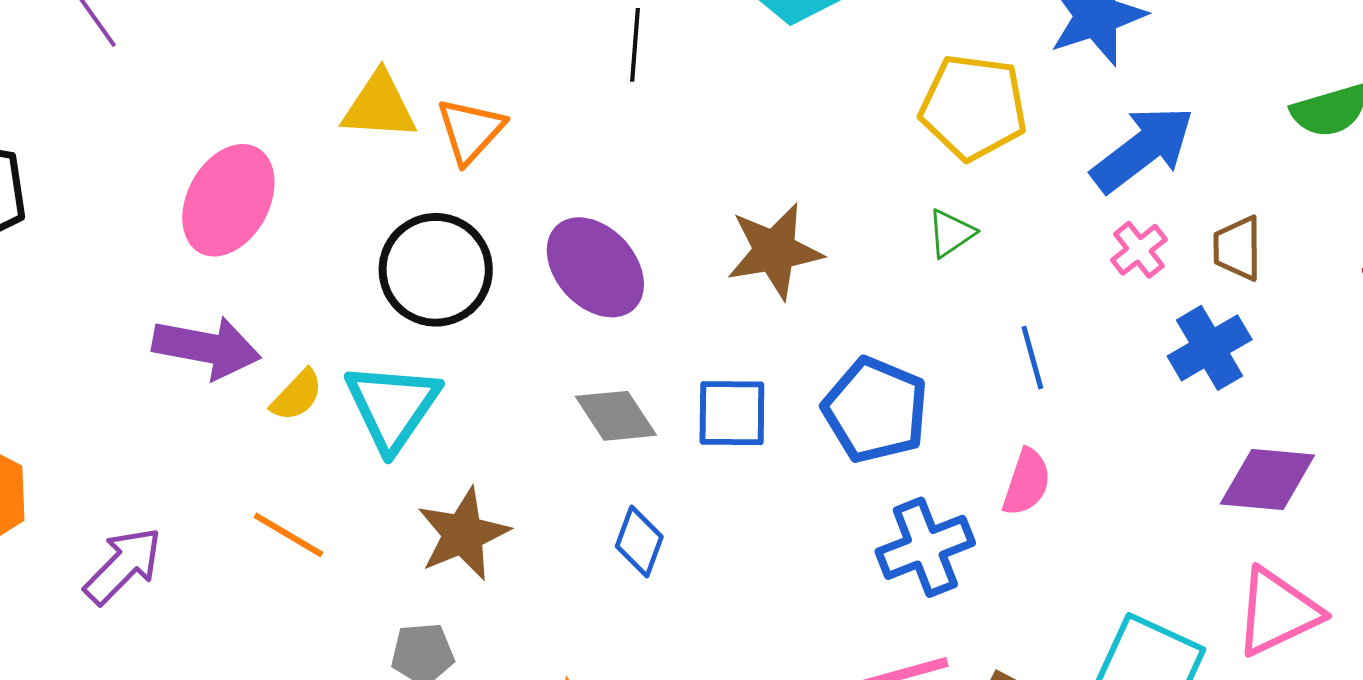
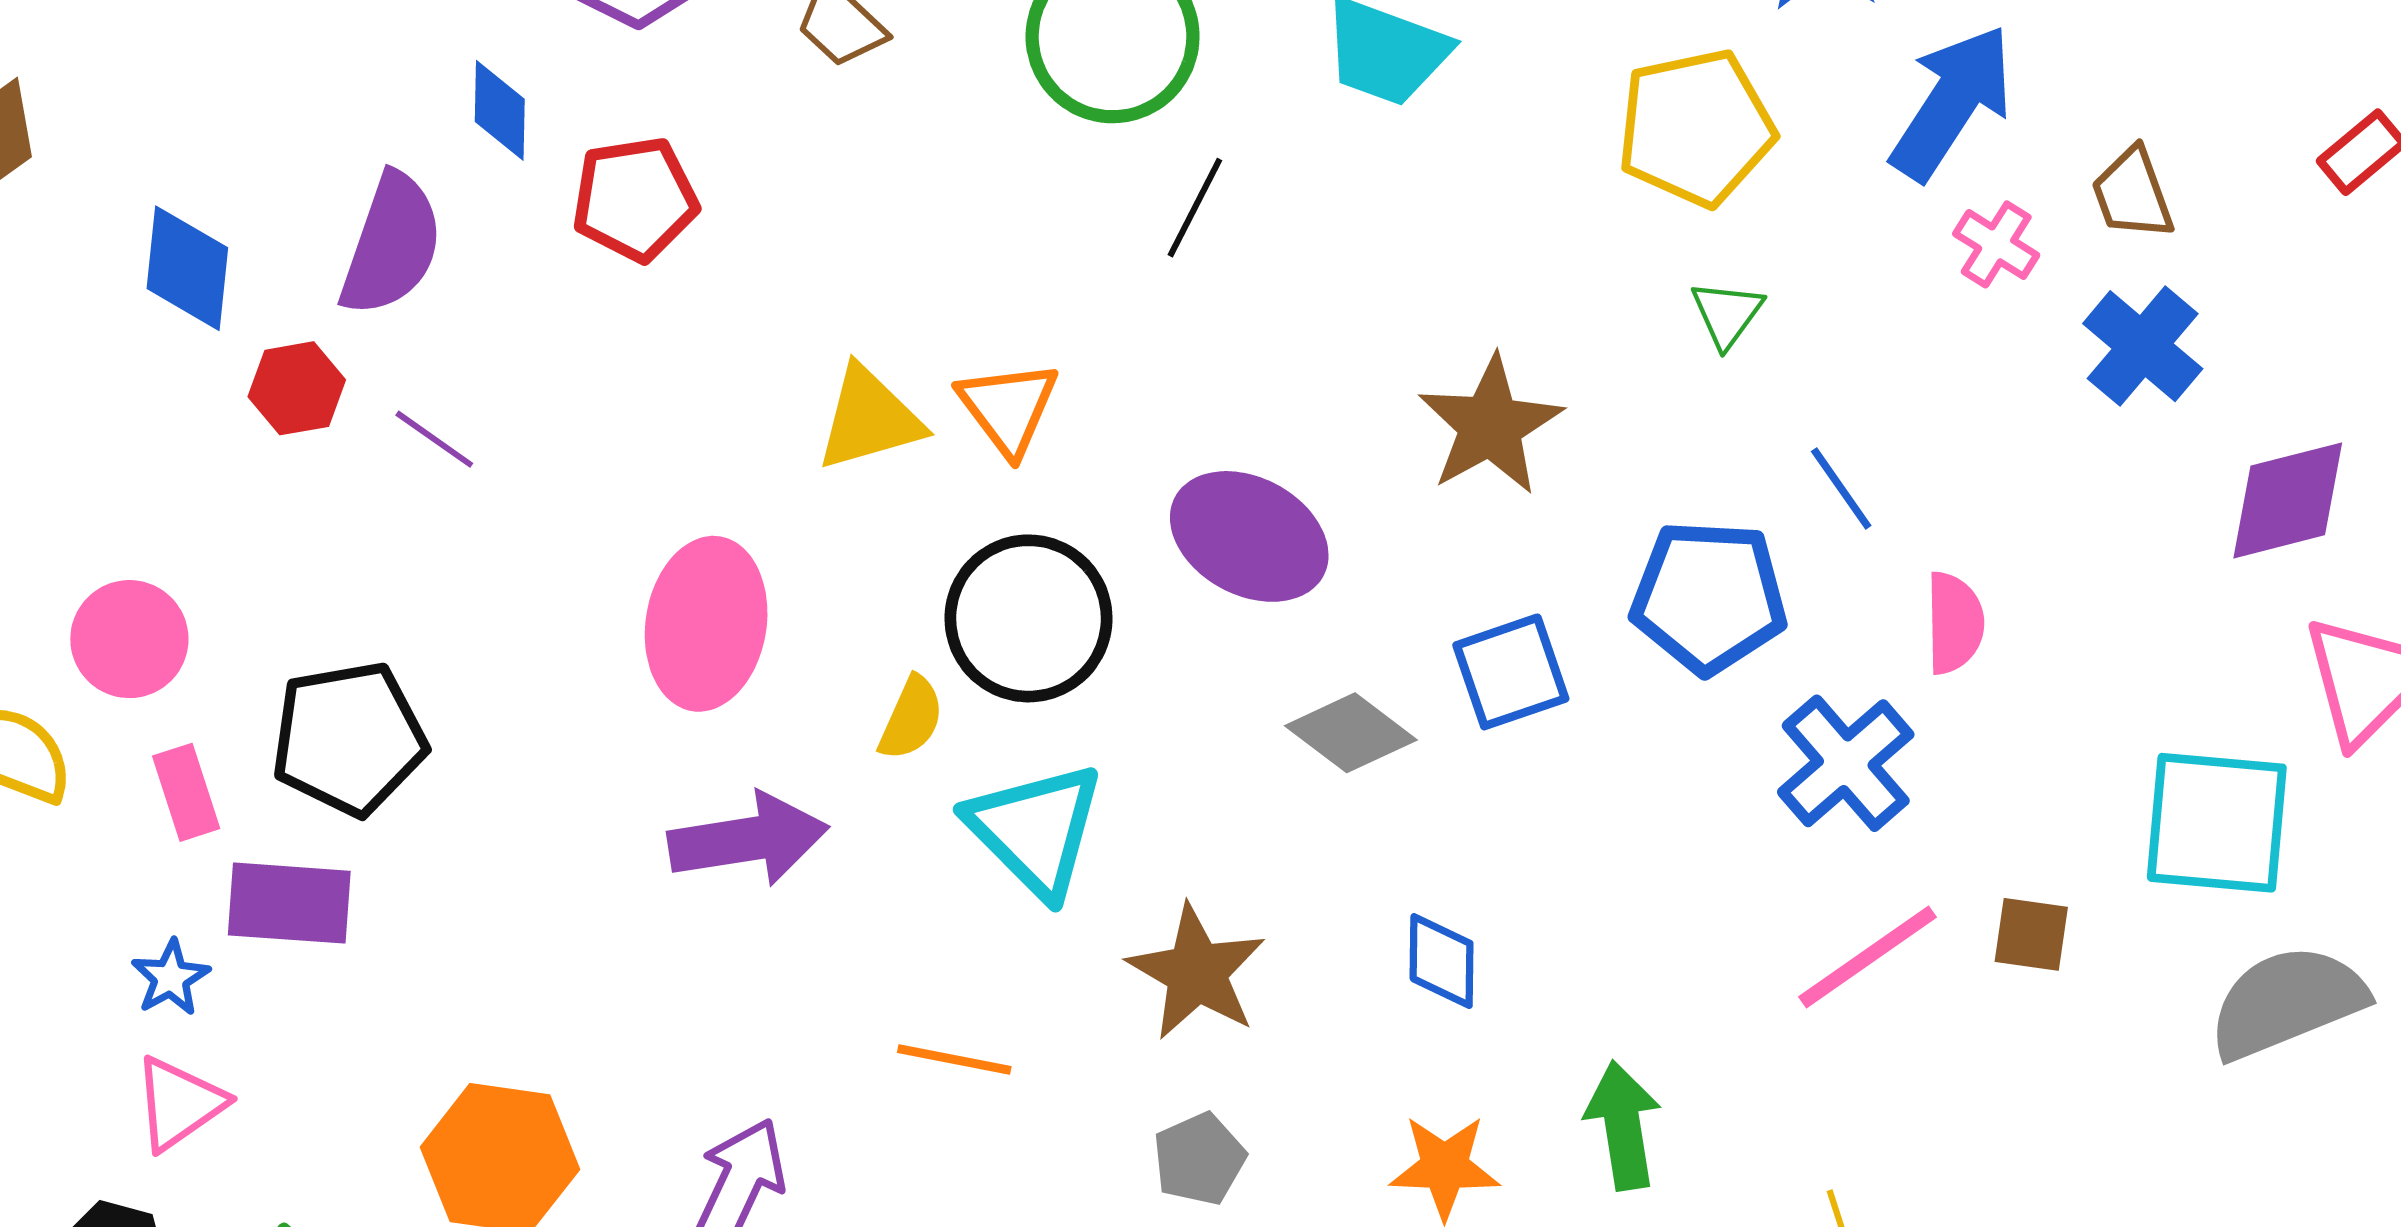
black line: (635, 45) -> (1195, 208), turned 42
blue line: (1032, 358) -> (1841, 489), moved
yellow semicircle: (297, 395) -> (911, 718), moved
blue diamond: (639, 542) -> (1442, 961), moved

